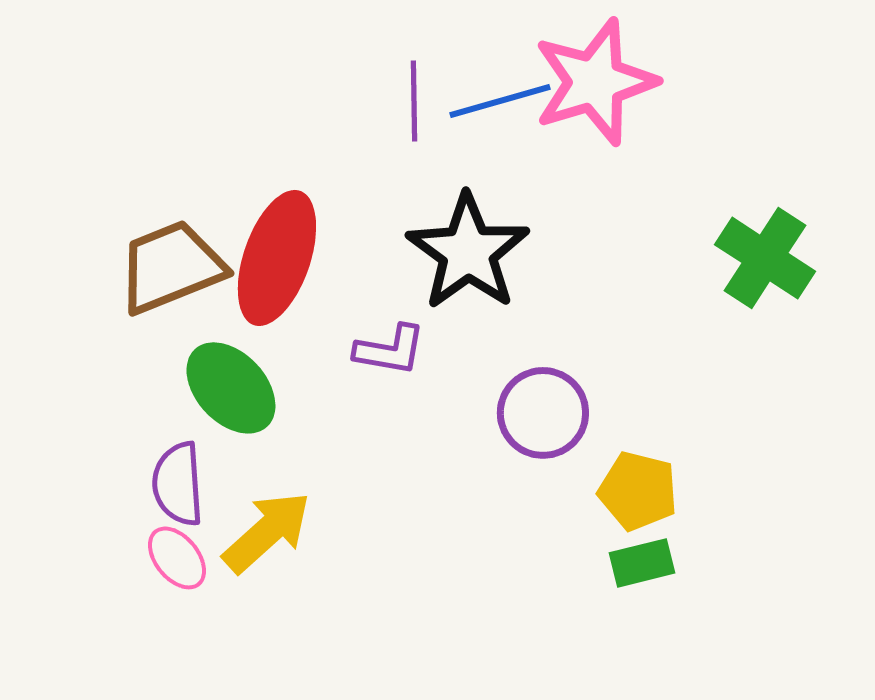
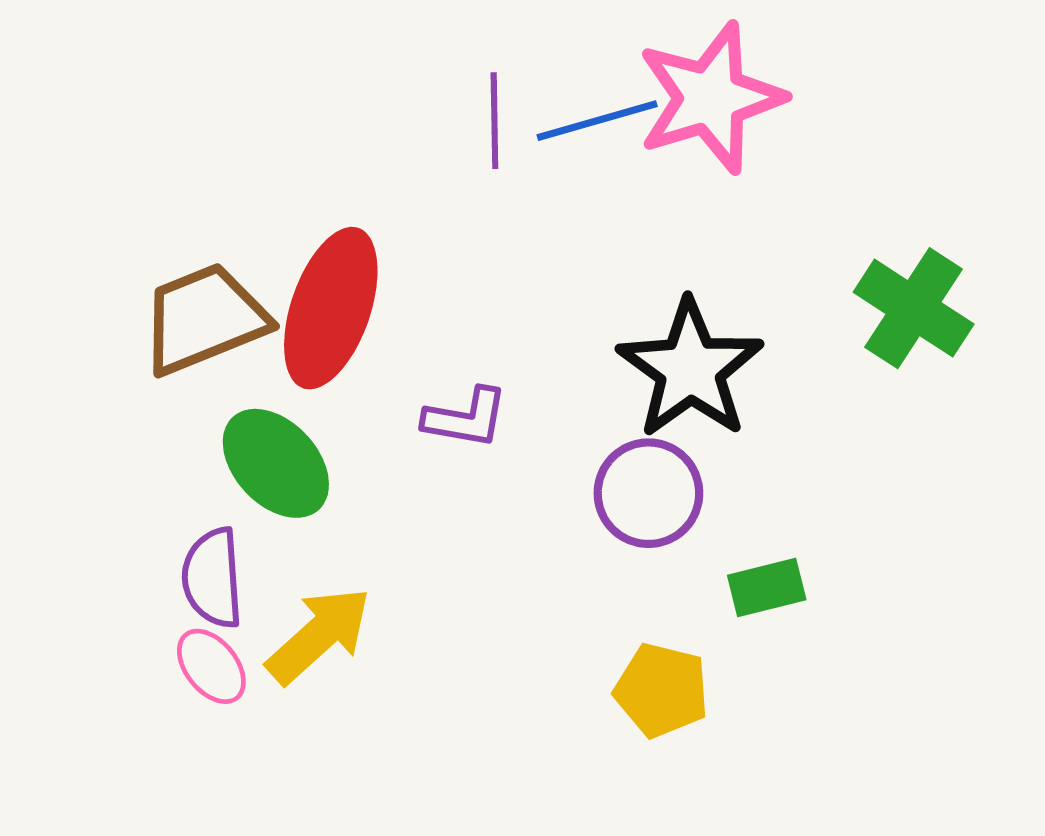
black star: (468, 252) -> (690, 369), moved
yellow pentagon: (638, 491) -> (662, 690), moved
green rectangle: (642, 563) -> (767, 588), moved

